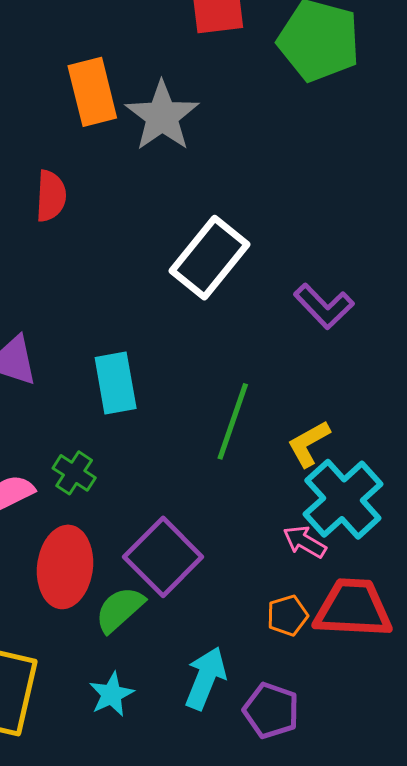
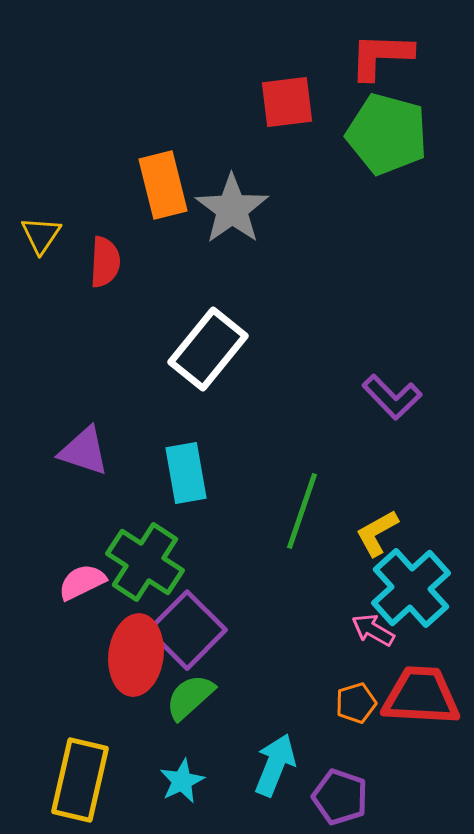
red semicircle: (51, 196) -> (105, 262), moved
white rectangle: (210, 258) -> (208, 349), moved
green cross: (74, 473) -> (145, 562), size x1.8
purple square: (163, 557) -> (187, 630), moved

